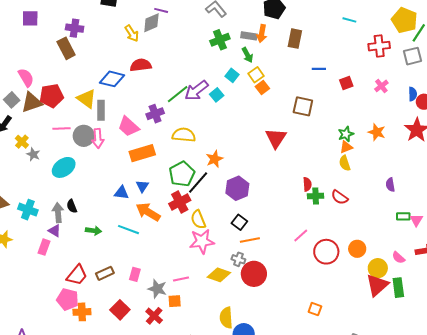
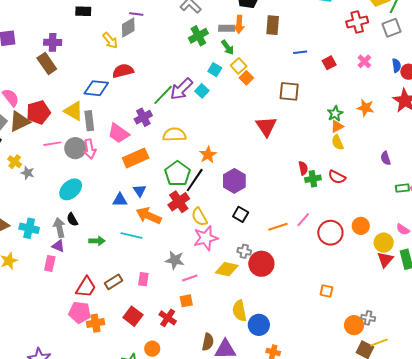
cyan ellipse: (64, 167) -> (71, 189), moved
orange line: (250, 240) -> (278, 227), moved
red triangle: (377, 285) -> (385, 260), size x0.7
gray star: (157, 289) -> (175, 260), moved

